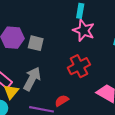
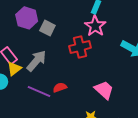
red cross: (79, 66) -> (80, 47), moved

